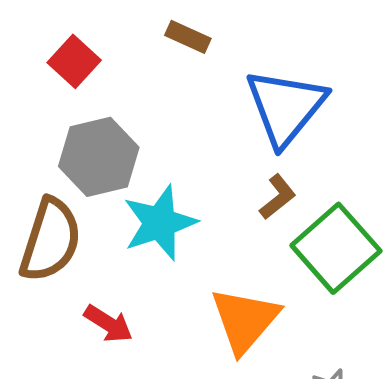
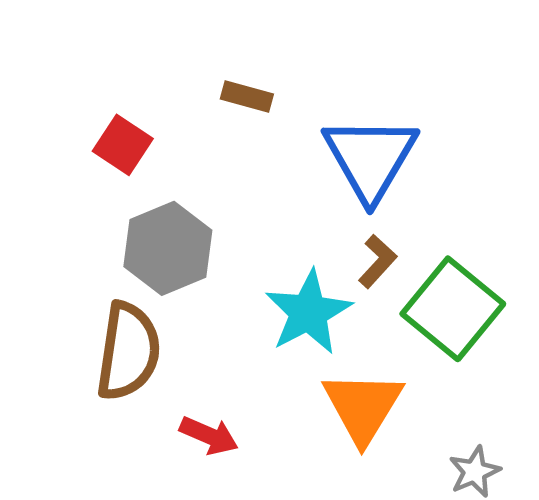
cyan star: (160, 223) -> (308, 312), moved

